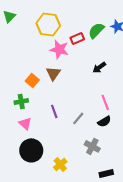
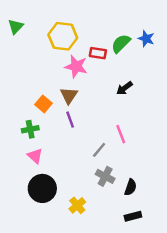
red rectangle: (77, 38) -> (98, 53), turned 32
pink line: (105, 102) -> (121, 134), moved
purple line: (54, 111) -> (70, 120), moved
black semicircle: (104, 121) -> (130, 187), moved, turned -40
gray cross: (92, 146) -> (105, 176), moved

